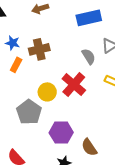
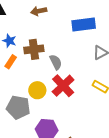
gray semicircle: (89, 56) -> (56, 62), moved
gray pentagon: (29, 112) -> (18, 107), turned -30

